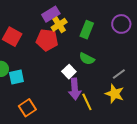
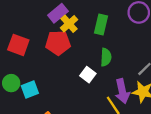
green semicircle: (87, 59) -> (106, 57), turned -105
purple arrow: (75, 89) -> (122, 91), moved

